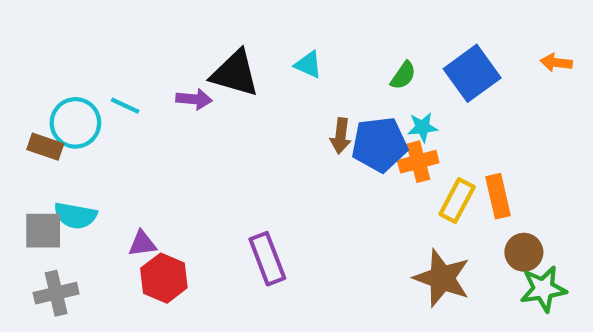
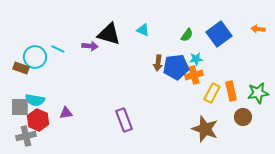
red hexagon: (164, 278) -> (38, 120), moved
green star: (543, 289) -> (258, 93), moved

